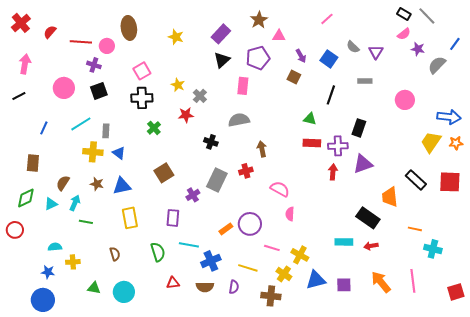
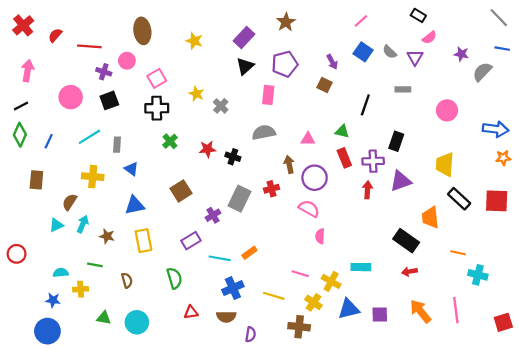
black rectangle: (404, 14) -> (418, 15), moved
gray line: (427, 16) -> (499, 18), moved
pink semicircle: (404, 34) -> (429, 38), moved
pink triangle: (279, 36) -> (308, 139), moved
blue line: (455, 44) -> (502, 49), turned 64
pink circle: (107, 46) -> (127, 61), moved
blue square: (329, 59) -> (363, 52), moved
red star: (186, 115) -> (207, 149), moved
yellow trapezoid: (431, 142) -> (445, 164), moved, turned -30
red rectangle: (312, 143) -> (344, 158), turned 66
yellow cross: (93, 152) -> (93, 177), moved
brown star: (97, 184) -> (107, 236), moved
green diamond: (26, 198) -> (20, 135), moved, turned -40
purple rectangle: (173, 218) -> (191, 241), turned 54
green line: (86, 222) -> (95, 265), moved
purple circle: (250, 224) -> (315, 178), moved
cyan rectangle: (344, 242) -> (361, 267), moved
cyan line: (189, 245) -> (220, 258), moved
purple semicircle: (234, 287) -> (251, 334), moved

